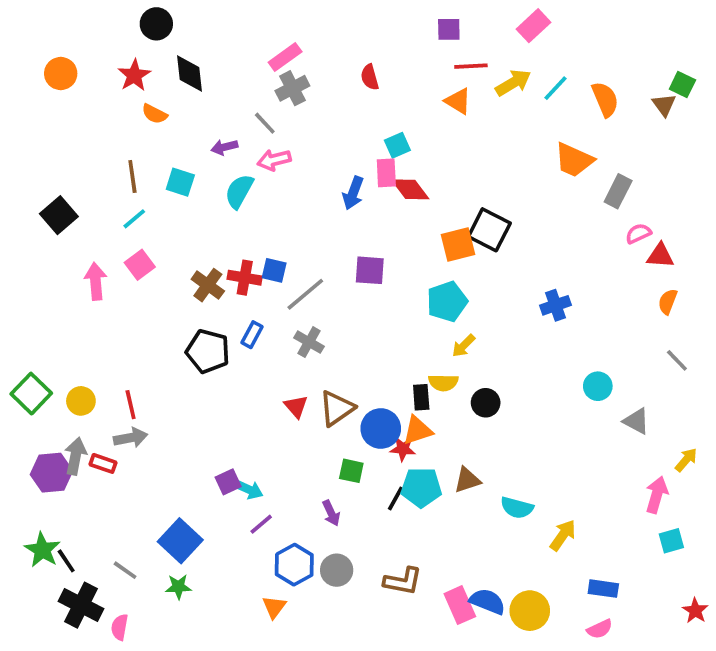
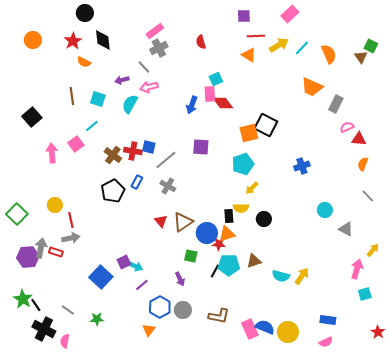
cyan line: (134, 219) -> (92, 126), moved
black pentagon: (208, 351) -> (113, 191), turned 30
yellow circle: (81, 401) -> (55, 205), moved
yellow arrow: (563, 535) -> (302, 276), moved
blue square: (180, 541) -> (101, 277), moved

